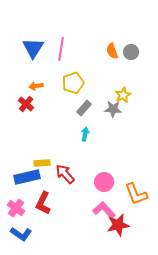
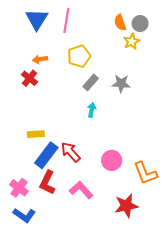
yellow star: (123, 95) -> (132, 41), moved
yellow rectangle: (42, 163) -> (36, 134), moved
blue rectangle: (27, 177) -> (46, 155), moved, turned -40
pink L-shape: (104, 210) -> (81, 190), moved

